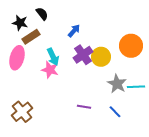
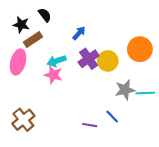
cyan arrow: (53, 57) -> (57, 61), turned 96
gray star: (117, 84) -> (125, 90), turned 30
purple line: (84, 107) -> (90, 125), moved
blue line: (115, 112) -> (112, 117), moved

